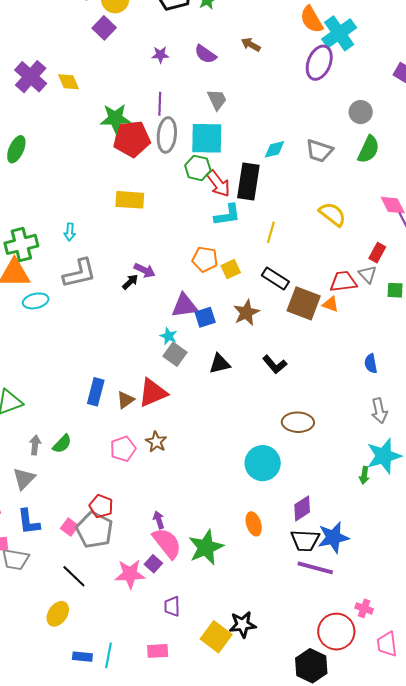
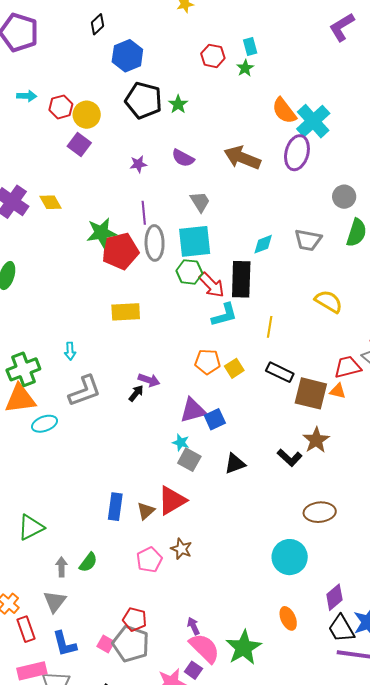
brown arrow: (251, 45) -> (242, 158), moved, size x1.8
brown star: (246, 313) -> (316, 440), moved
black trapezoid: (305, 541) -> (341, 629), turned 64

